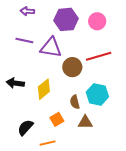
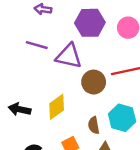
black arrow: (15, 83) -> (20, 109), moved

